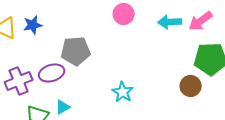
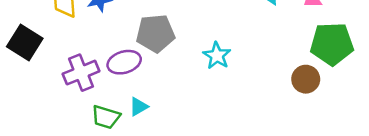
cyan star: (123, 92) -> (217, 56), moved

